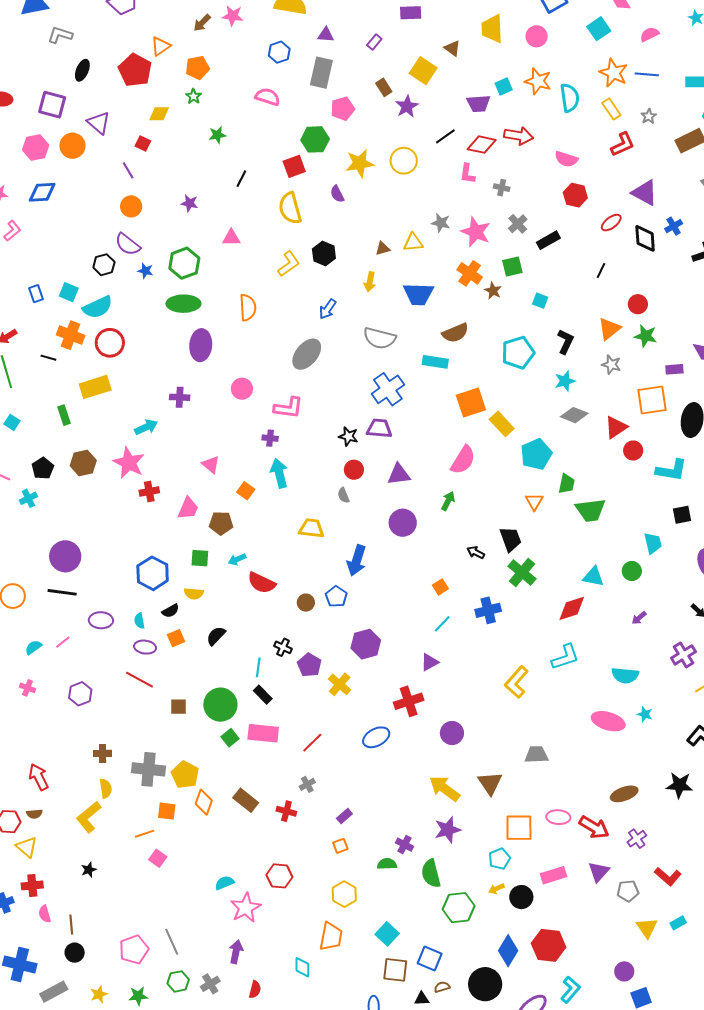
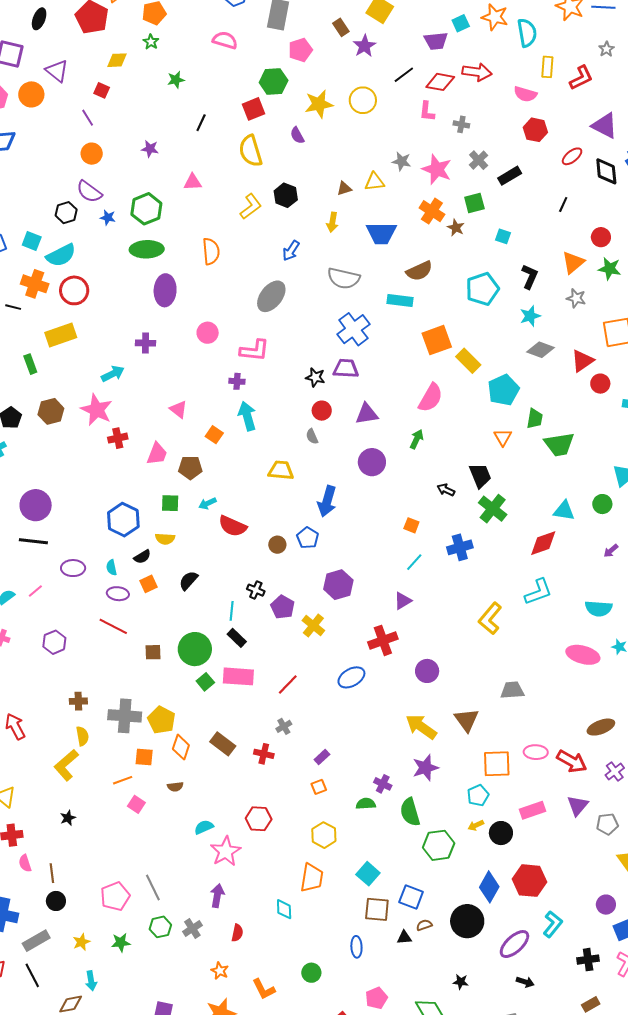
yellow rectangle: (611, 109) -> (547, 67), moved, turned 40
orange square: (440, 587) -> (411, 525), turned -35
brown semicircle: (34, 814) -> (175, 787), moved

